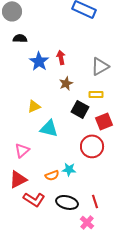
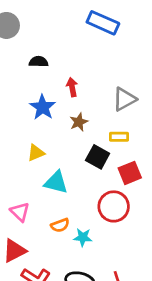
black semicircle: (20, 38) -> (39, 62), moved
blue star: (39, 61) -> (43, 107), moved
pink triangle: (22, 150) -> (20, 212), turned -35
orange semicircle: (52, 175) -> (60, 225), moved

